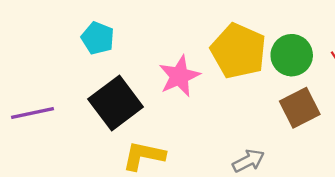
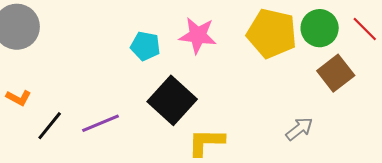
pink star: (179, 76) -> (198, 35), moved, turned -30

